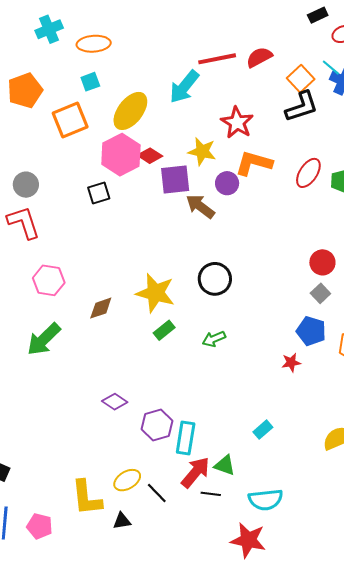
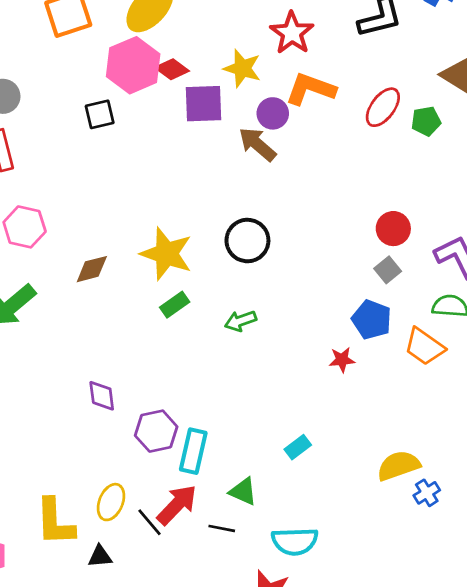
brown arrow: (200, 206) -> (257, 144), moved
purple diamond: (115, 402) -> (102, 396), turned 45
red arrow: (195, 472) -> (177, 505), moved
yellow ellipse: (127, 480) -> (111, 502), turned -40

